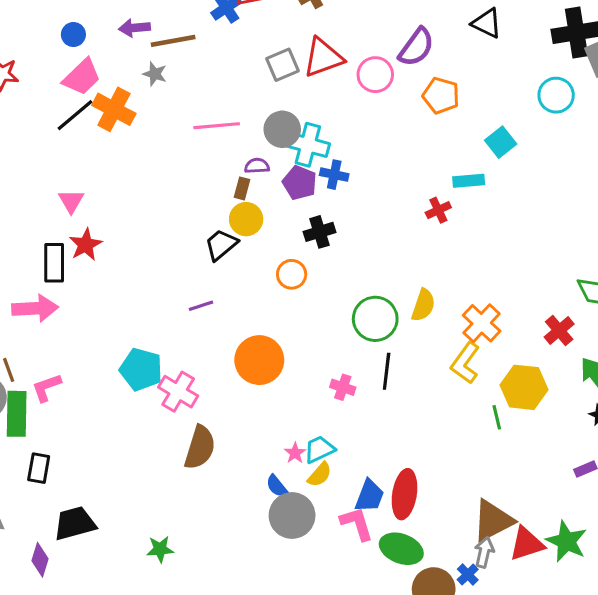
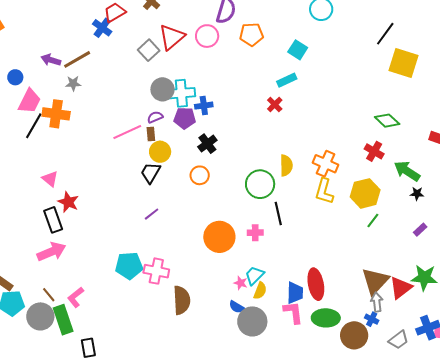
purple arrow: (134, 28) -> (51, 60), turned 42
pink line: (217, 126) -> (127, 132), moved
orange circle: (259, 360) -> (219, 237), moved
green line: (497, 417) -> (373, 220), moved, turned 70
pink L-shape: (357, 524) -> (293, 312), turned 30

